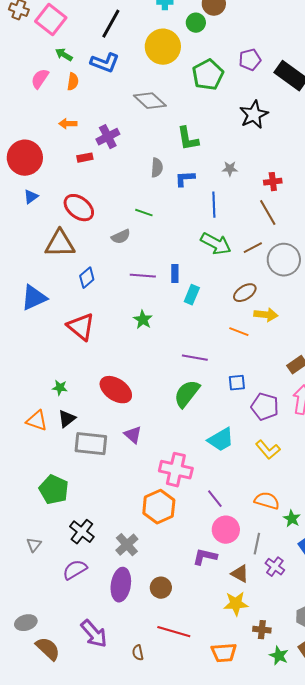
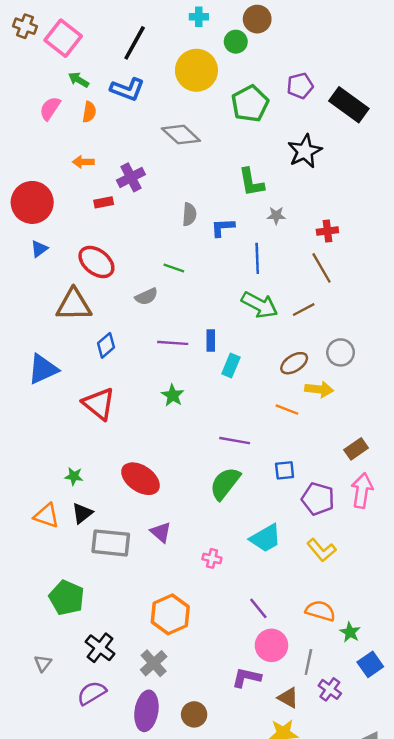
green L-shape: (188, 139) -> (251, 182), moved
gray circle: (284, 260) -> (341, 352), moved, size x0.7
pink cross: (176, 470) -> (212, 558), moved, size x0.5
orange hexagon: (159, 507) -> (170, 614), moved

